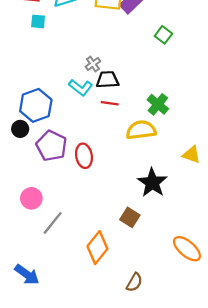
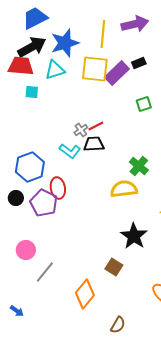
green square: (163, 35) -> (144, 104), turned 35
red line: (110, 103) -> (96, 126), moved, turned -35
black circle: (20, 129) -> (16, 198), moved
red ellipse: (84, 156) -> (58, 188), moved
blue arrow: (27, 274) -> (17, 311), moved, size x0.6

